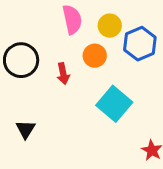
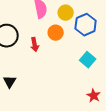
cyan square: (114, 104) -> (88, 60), moved, size x0.7

